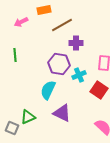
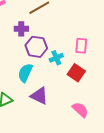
purple cross: (76, 43) -> (21, 29), moved

